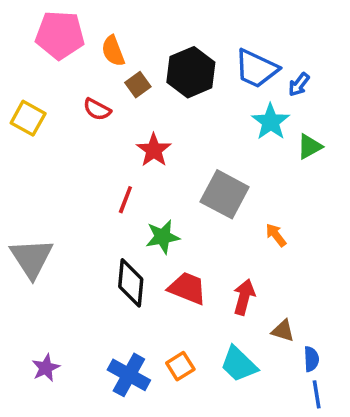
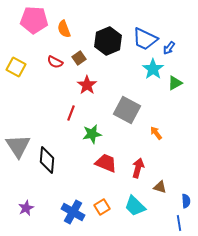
brown square: (138, 85) -> (79, 58), moved
black diamond: (131, 283) -> (47, 160), moved
blue semicircle: (311, 359) -> (186, 201), moved

